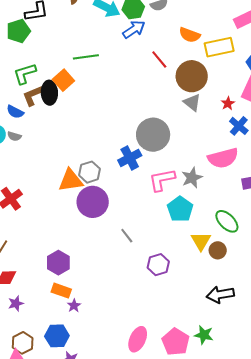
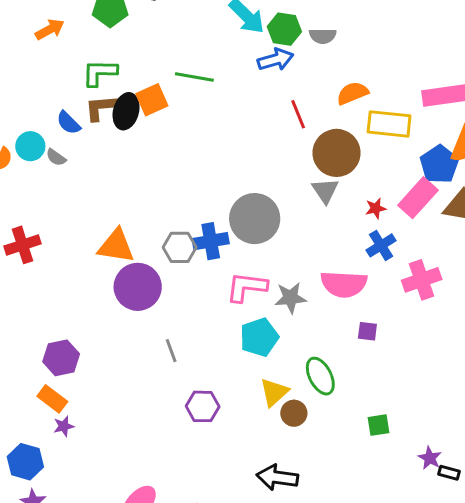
orange semicircle: (190, 35) -> (352, 93), turned 120
gray hexagon: (89, 172) -> (180, 247), moved

